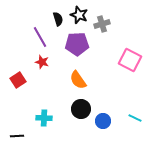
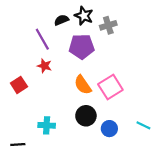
black semicircle: (58, 19) -> (61, 20), turned -96
pink square: (130, 60) -> (110, 87), moved, turned 30

